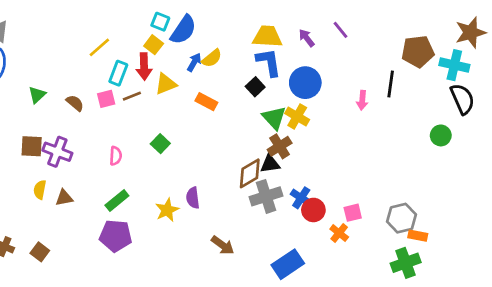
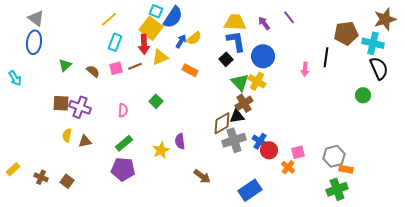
yellow square: (154, 45) -> (151, 28), size x1.6
yellow line: (99, 47) -> (109, 19), moved
cyan rectangle: (118, 73) -> (115, 42), moved

